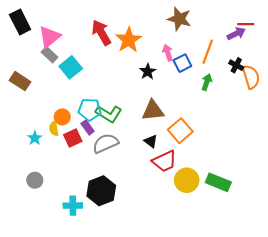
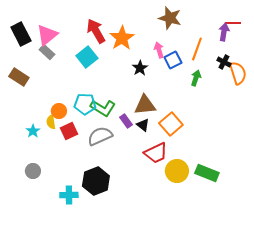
black rectangle: (20, 22) -> (21, 34), moved
purple arrow: (236, 34) -> (224, 32), turned -54
cyan square: (71, 67) -> (87, 57), moved
purple rectangle: (88, 127) -> (126, 121), moved
black triangle: (151, 141) -> (143, 125), moved

